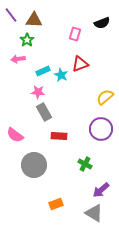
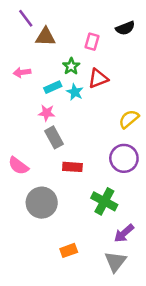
purple line: (11, 15) -> (26, 18), moved
brown triangle: (34, 20) -> (45, 37), moved
green star: (27, 40) -> (71, 66), moved
green cross: (85, 164) -> (104, 201), size x1.5
gray triangle: (94, 213) -> (115, 262), turned 36

